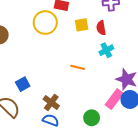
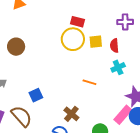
yellow circle: (45, 23) -> (73, 39), moved
brown cross: (51, 102) -> (71, 114), moved

